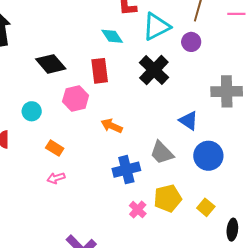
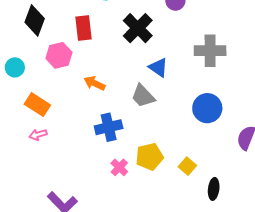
black diamond: (51, 64) -> (35, 20), turned 60
blue triangle: (189, 121) -> (158, 67), moved
orange rectangle: (55, 148) -> (37, 105), size x1.4
gray trapezoid: (162, 153) -> (143, 96), moved
blue circle: (208, 156) -> (207, 108), moved

